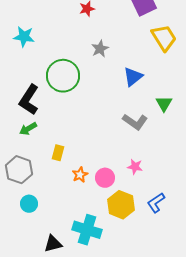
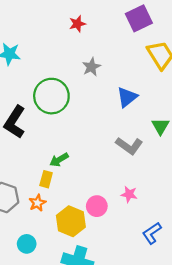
green arrow: (28, 129) -> (59, 160), moved
orange star: (80, 175) -> (37, 203), moved
cyan circle: (29, 204) -> (27, 244), moved
yellow hexagon: (121, 205) -> (71, 221), moved

